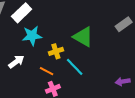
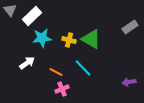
yellow cross: (56, 51) -> (69, 40), moved, turned 32

